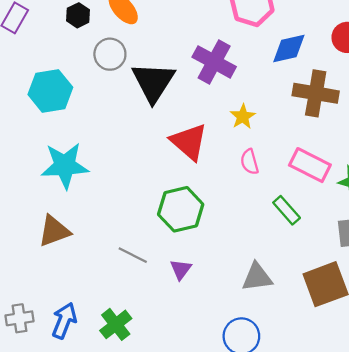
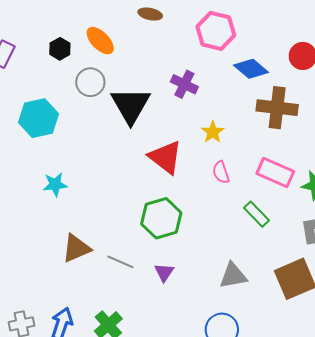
blue diamond: (289, 49) -> (251, 69), turned 56
purple cross: (214, 62) -> (184, 84), size x0.7
cyan star: (65, 166) -> (55, 184), size x0.6
brown triangle: (54, 231) -> (76, 248), moved

